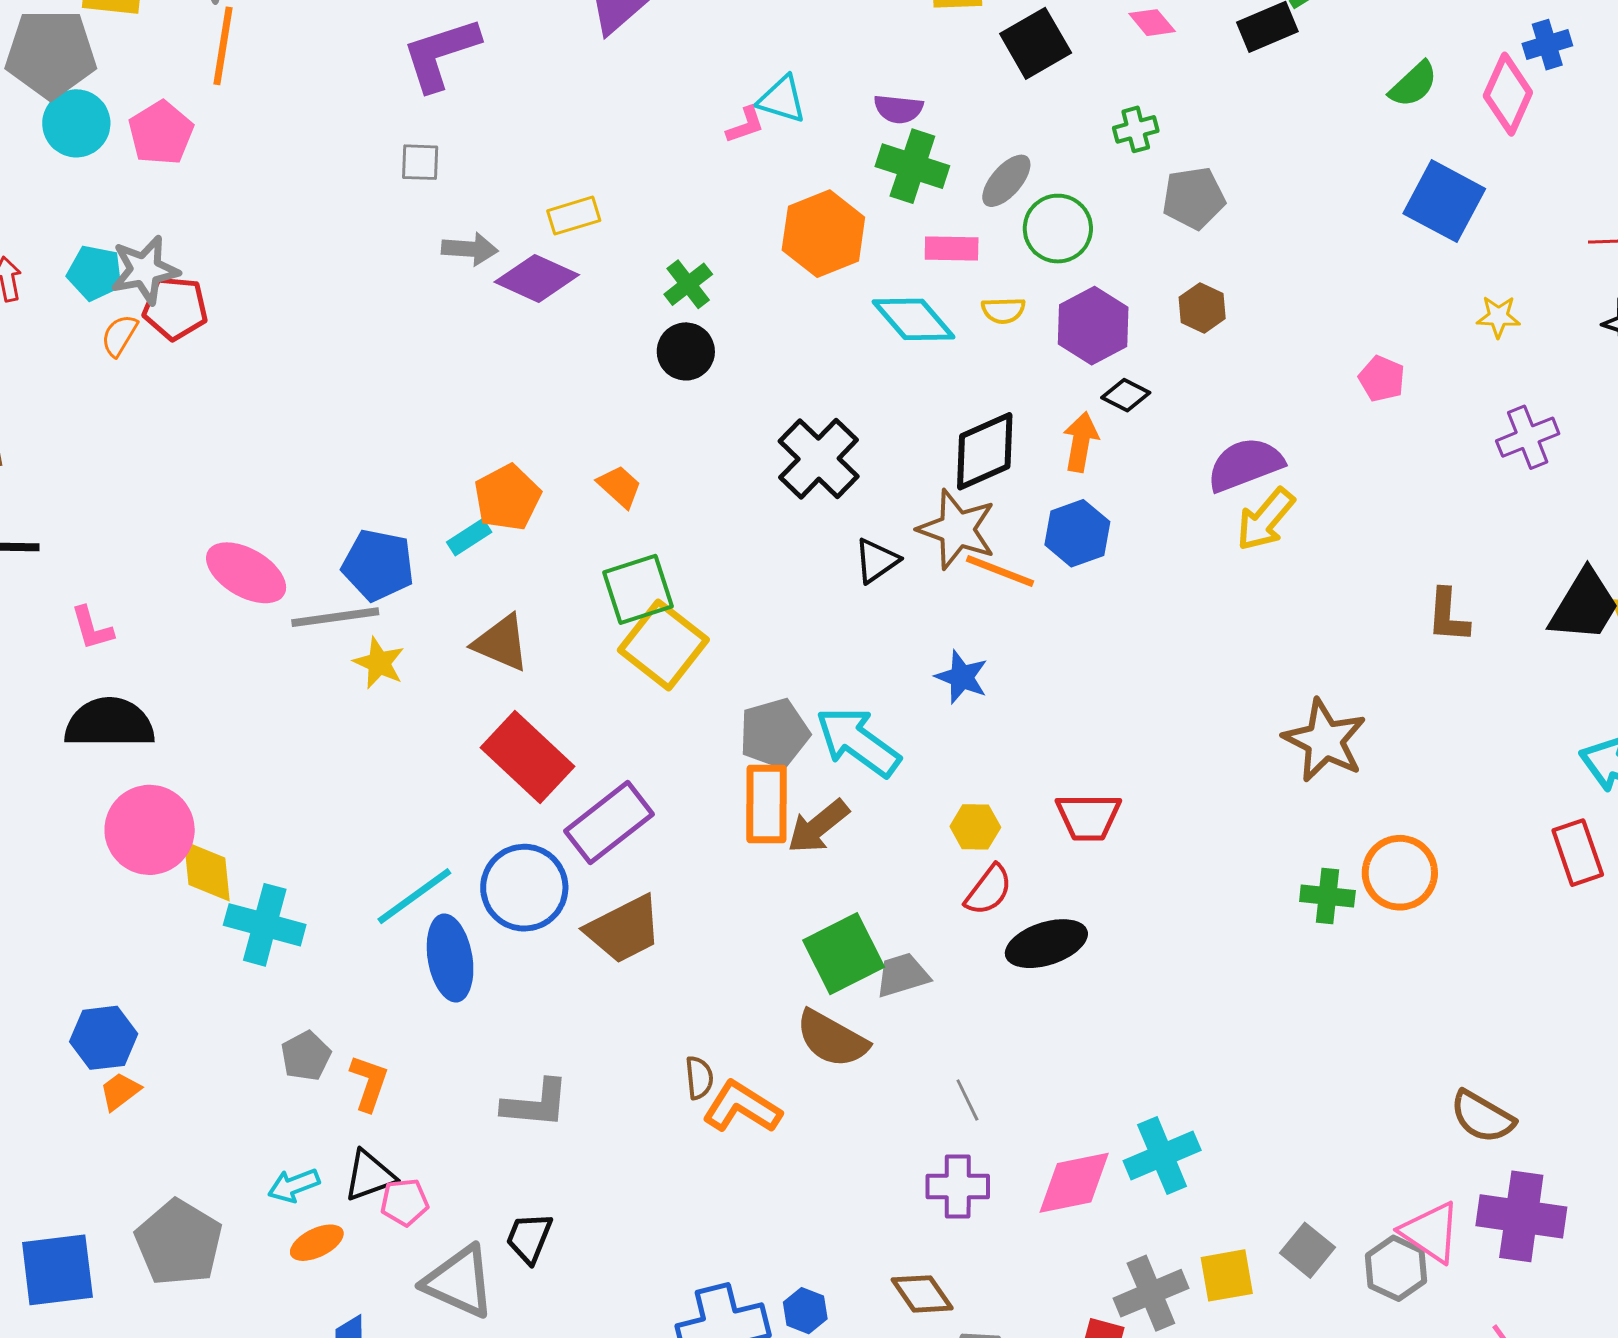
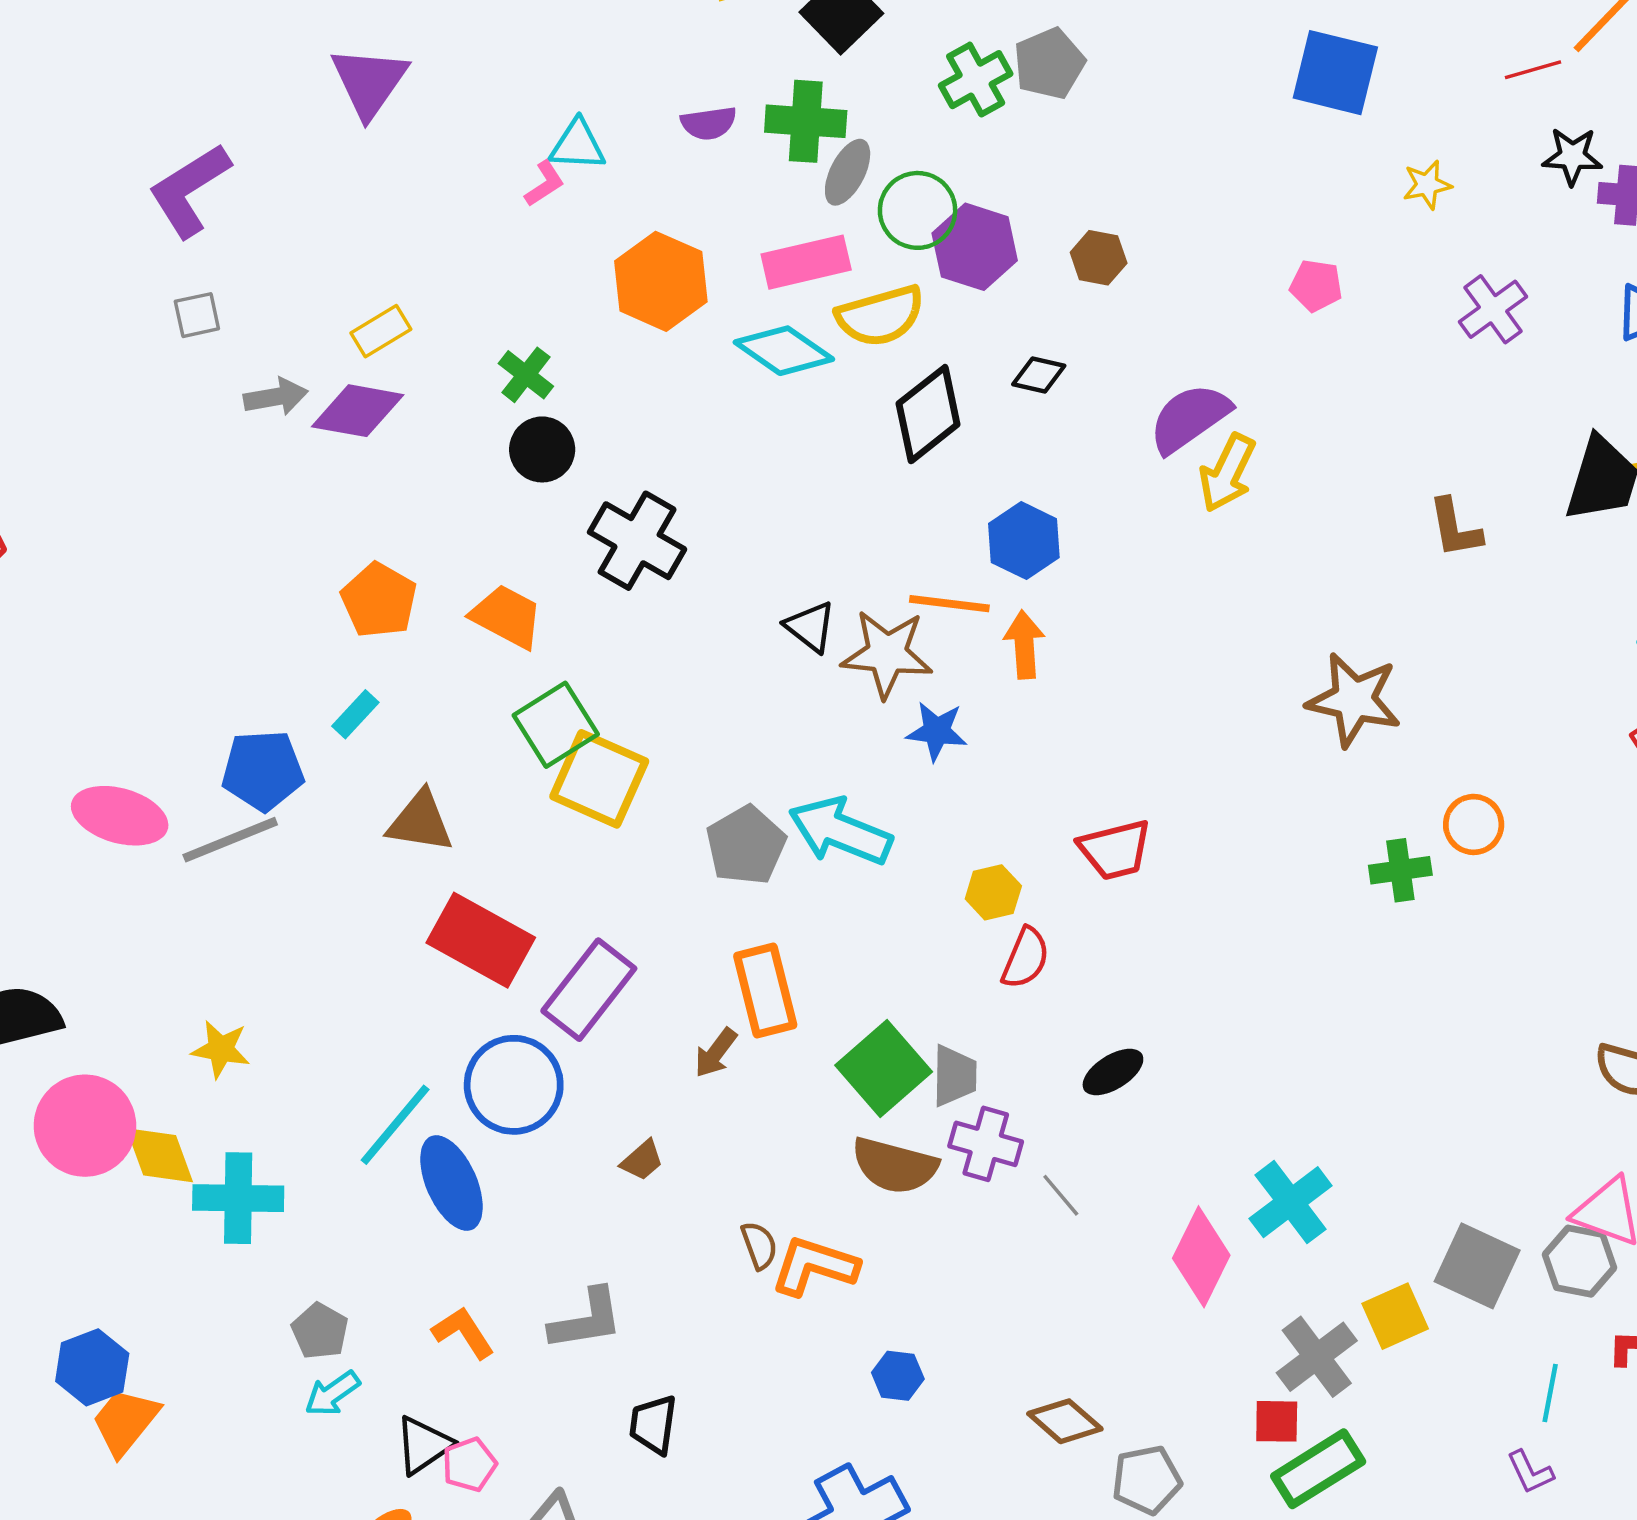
green cross: (1136, 129) -> (976, 80), size x1.4
green cross: (912, 166) -> (806, 121), moved
gray pentagon: (1194, 198) -> (1049, 64), moved
pink rectangle: (952, 249) -> (806, 262), size x1.4
yellow semicircle: (1003, 310) -> (880, 316), size x1.8
purple hexagon: (1093, 326) -> (975, 247), moved
orange arrow: (1081, 442) -> (1024, 645), moved
black diamond: (985, 451) -> (928, 414), moved
black cross: (819, 459) -> (637, 541), moved
orange trapezoid: (620, 486) -> (507, 616), size x1.4
orange pentagon: (507, 498) -> (379, 600), moved
brown star: (957, 529) -> (887, 654), moved
black triangle: (876, 561) -> (810, 627), turned -33
yellow star: (379, 663) -> (221, 1049), moved
orange rectangle: (767, 804) -> (765, 991), moved
brown arrow: (818, 826) -> (716, 1053), moved, size x0.7
orange circle: (1400, 873) -> (1474, 824), size x0.7
brown trapezoid: (624, 929) -> (642, 1160), moved, size x0.5
black ellipse: (1046, 944) -> (1113, 1072), moved, size x0.7
gray trapezoid: (902, 975) -> (954, 1076), turned 122
orange L-shape: (369, 1083) -> (463, 1333), moved, turned -38
orange trapezoid: (120, 1091) -> (125, 1422), size x1.5
pink diamond: (1074, 1183) -> (1201, 1257), turned -38
cyan arrow: (294, 1185) -> (332, 1394), moved
purple cross: (958, 1186) -> (986, 1144), moved, turned 30
black trapezoid: (529, 1238) -> (653, 1425), moved
gray square: (1307, 1250) -> (1477, 1266), size x1.4
blue hexagon: (805, 1311) -> (898, 1376), moved

